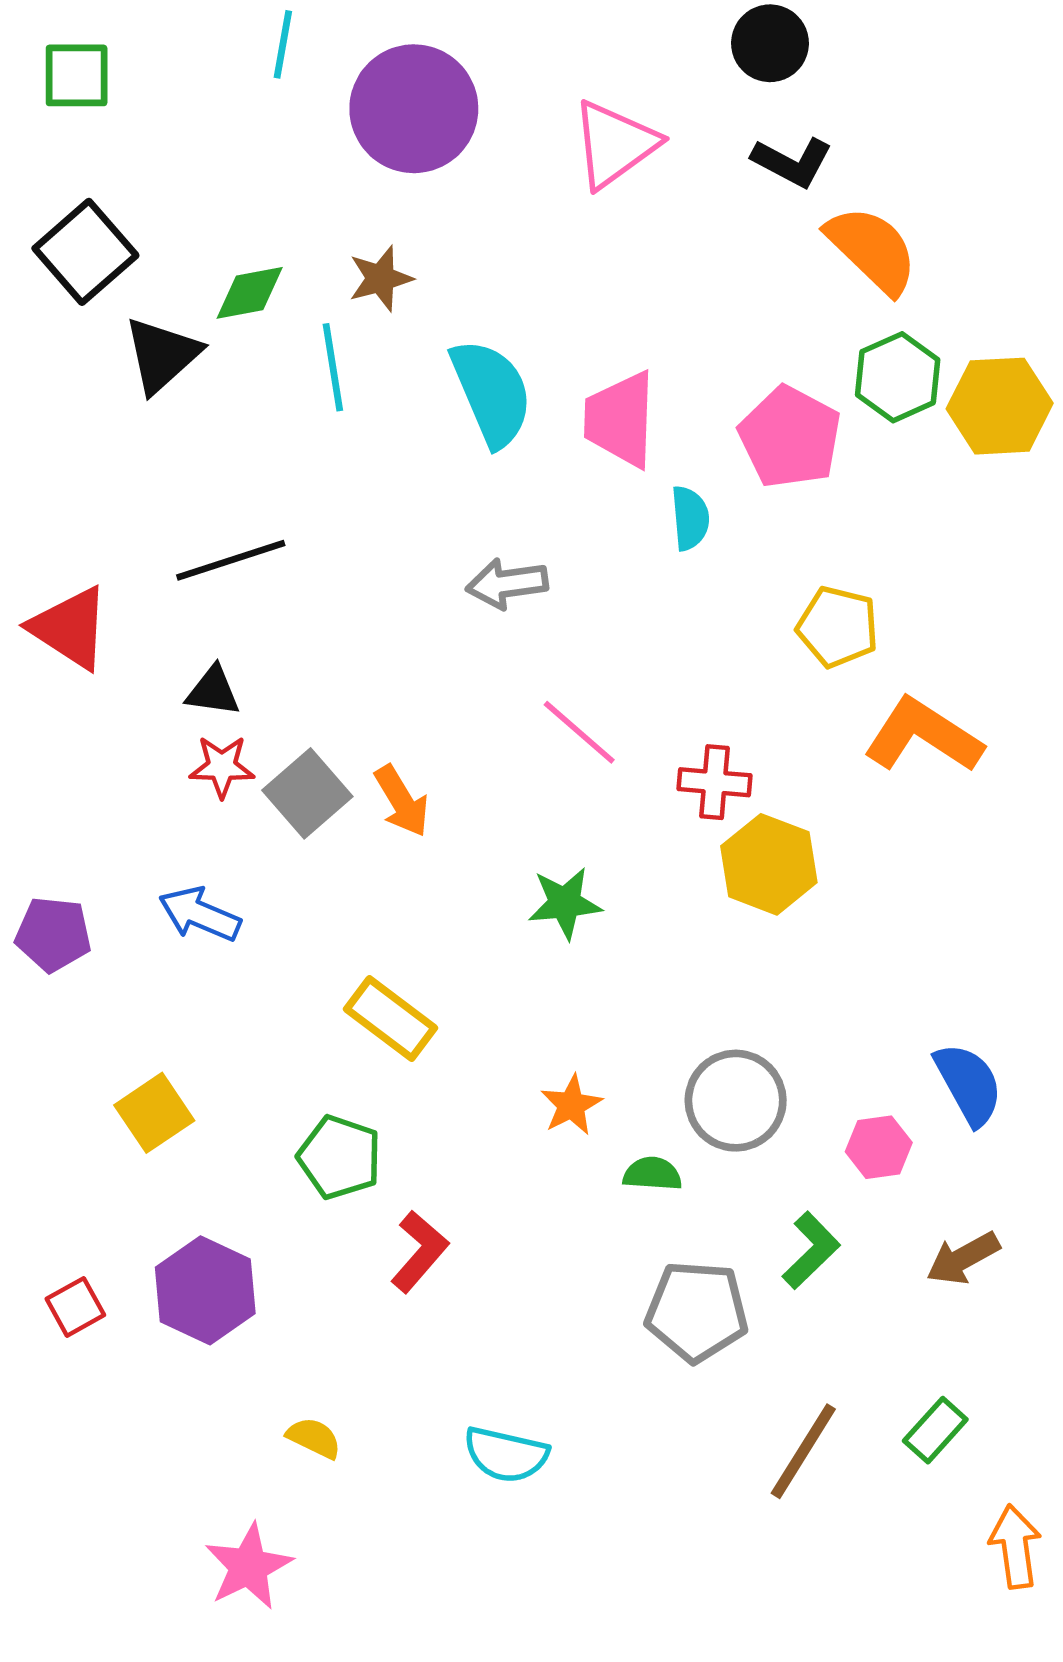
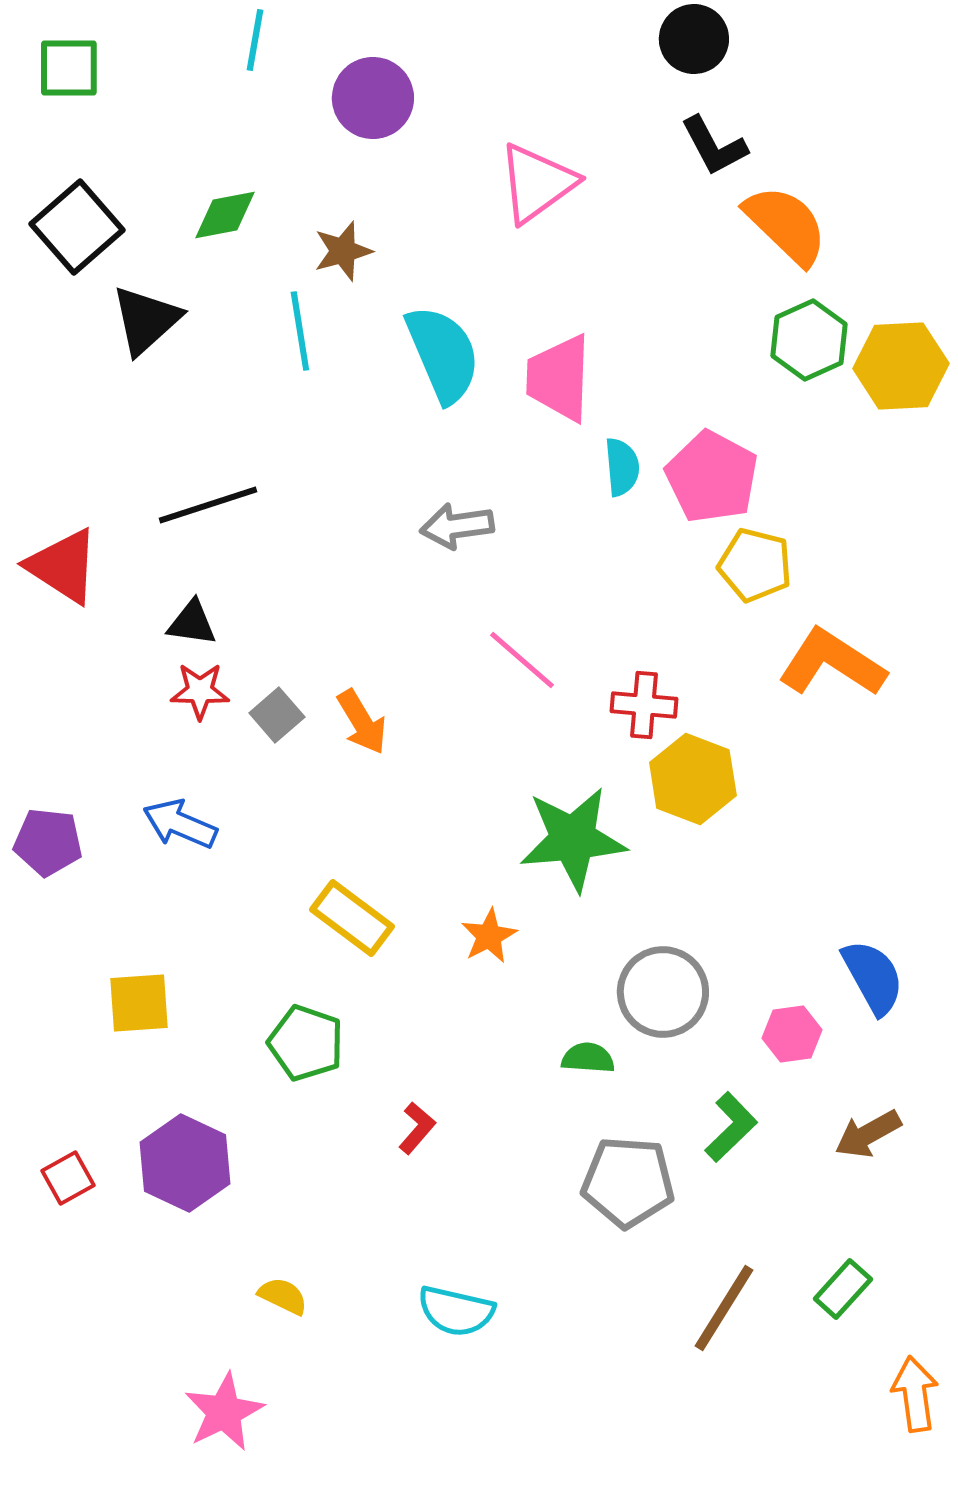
purple circle: (414, 109) -> (373, 98), size x0.7
pink triangle: (615, 144) -> (537, 183), moved
black L-shape: (792, 162) -> (714, 146), turned 34
green diamond: (250, 293) -> (225, 215), moved
pink pentagon: (790, 437) -> (712, 477), moved
gray square: (307, 793) -> (277, 715), size x0.7
green star: (565, 903) -> (573, 839), moved, size x1.6
orange star: (571, 1105) -> (489, 936), moved
yellow square: (154, 1113) -> (139, 1003), turned 30
red L-shape: (419, 1252) -> (417, 1128), moved, size x0.7

